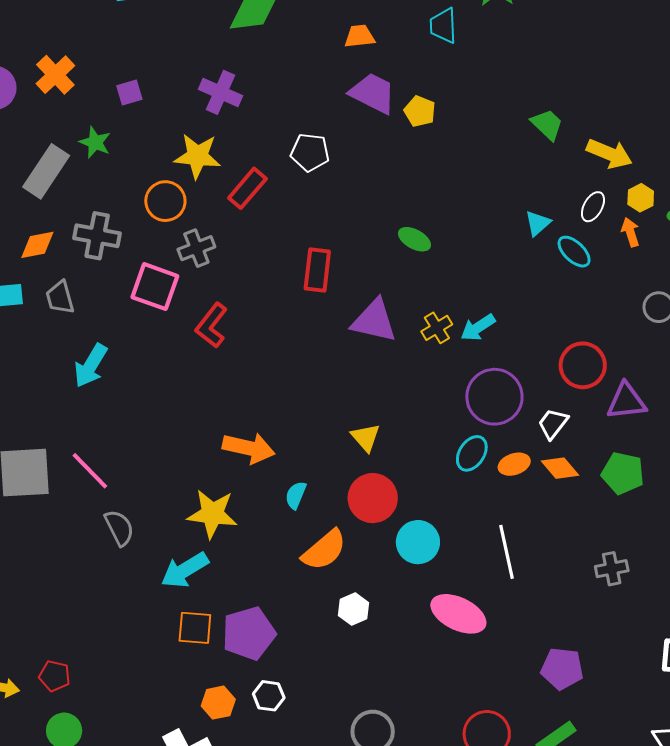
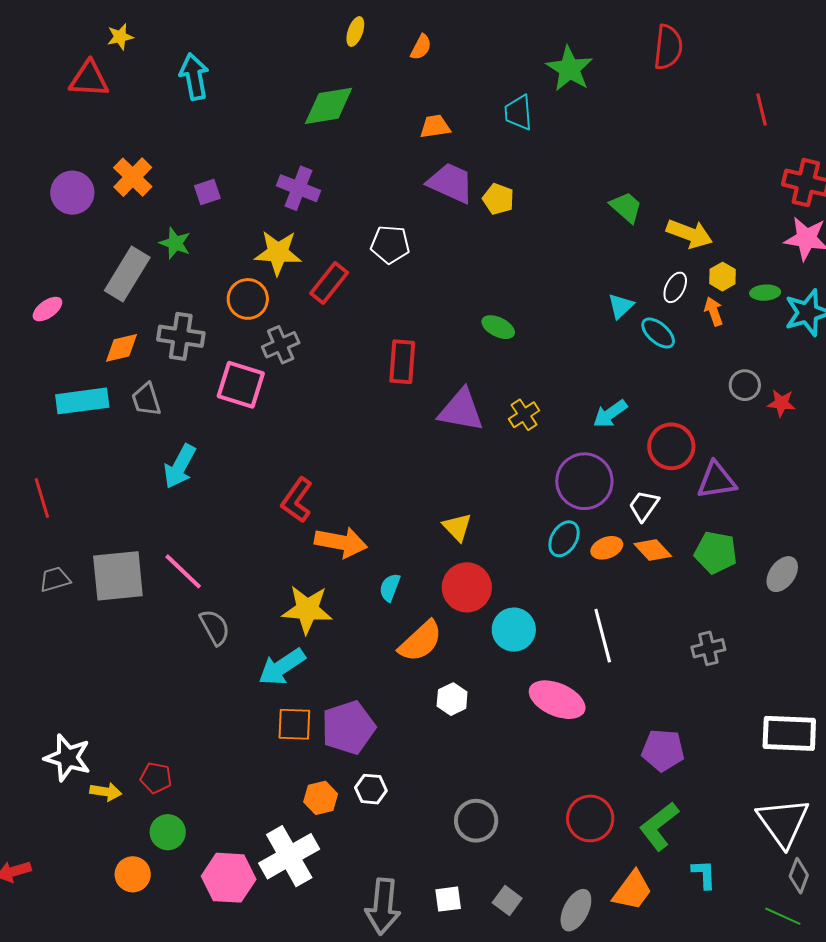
red L-shape: (212, 325) -> (297, 500), moved
cyan arrow: (478, 328) -> (610, 414), moved

